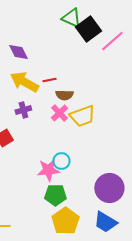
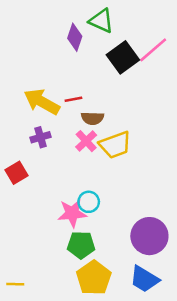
black square: (88, 29) -> (123, 57), moved
purple diamond: (18, 52) -> (75, 37), moved, turned 45

